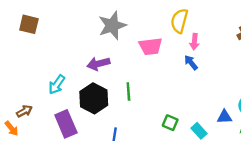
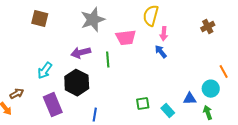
brown square: (29, 24) -> (40, 19), moved
green line: (128, 91) -> (108, 60), moved
green square: (170, 123) -> (143, 104), turned -32

